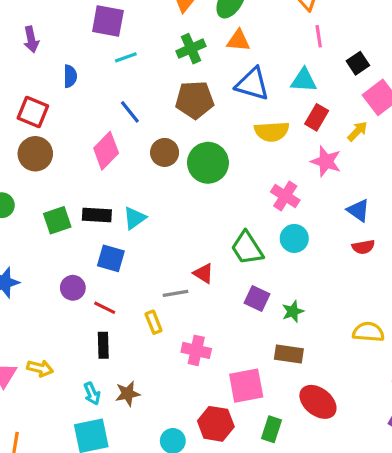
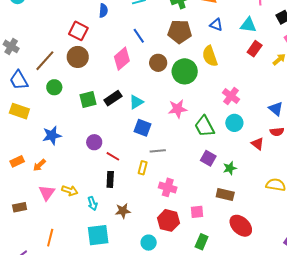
blue triangle: (252, 84) -> (216, 25), size x0.6
yellow semicircle: (272, 131) -> (210, 56), moved, turned 70
pink star: (326, 161) -> (178, 109), moved, turned -30
black rectangle: (97, 215) -> (113, 98), turned -42
blue square: (111, 258) -> (143, 128), moved
red triangle: (204, 273) -> (258, 144), moved
yellow rectangle: (154, 322) -> (143, 168), turned 32
pink square: (246, 386) -> (197, 212), size x0.6
cyan arrow: (92, 394) -> (92, 203), moved
red hexagon: (216, 424) -> (168, 220), moved
green rectangle: (272, 429) -> (202, 242), moved

